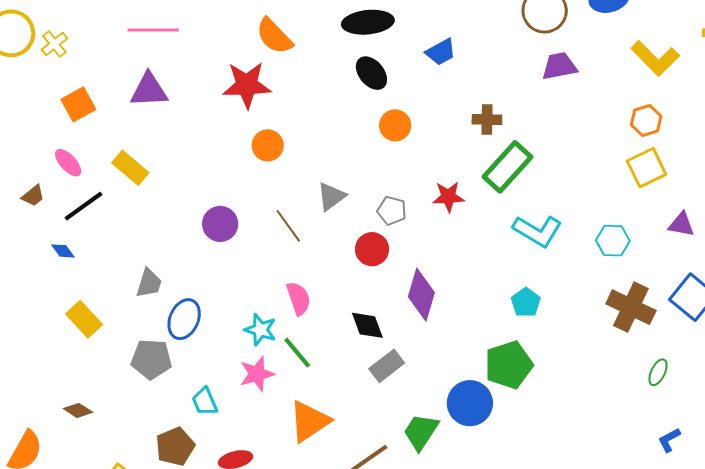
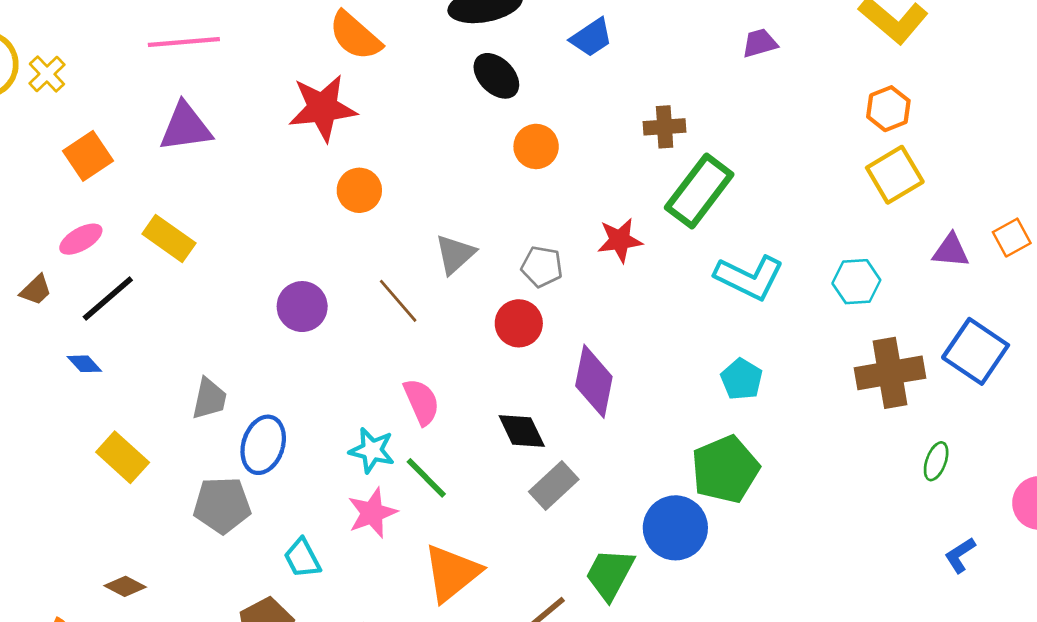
purple trapezoid: (559, 66) -> (760, 43), size x0.7
pink ellipse: (68, 163) -> (81, 239), turned -72
brown cross: (631, 307) -> (890, 373), turned -30

